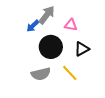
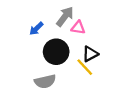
gray arrow: (47, 15) -> (65, 17), moved
yellow line: (70, 73) -> (85, 67), moved

